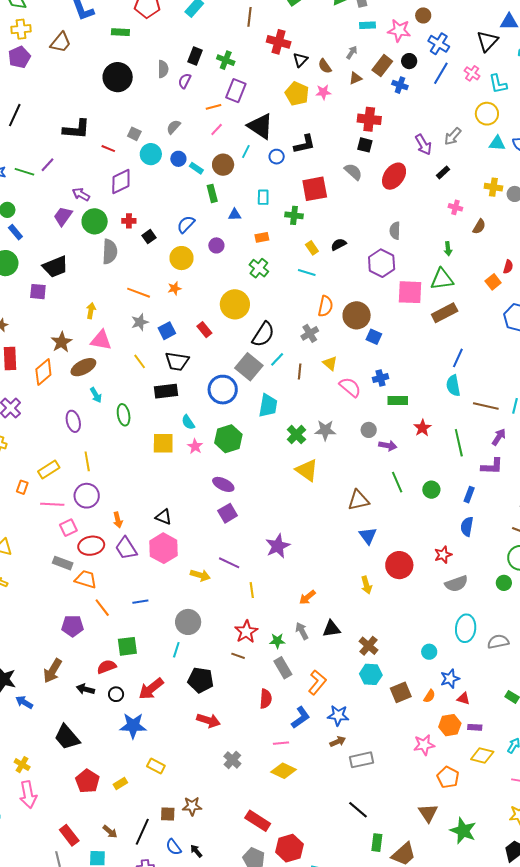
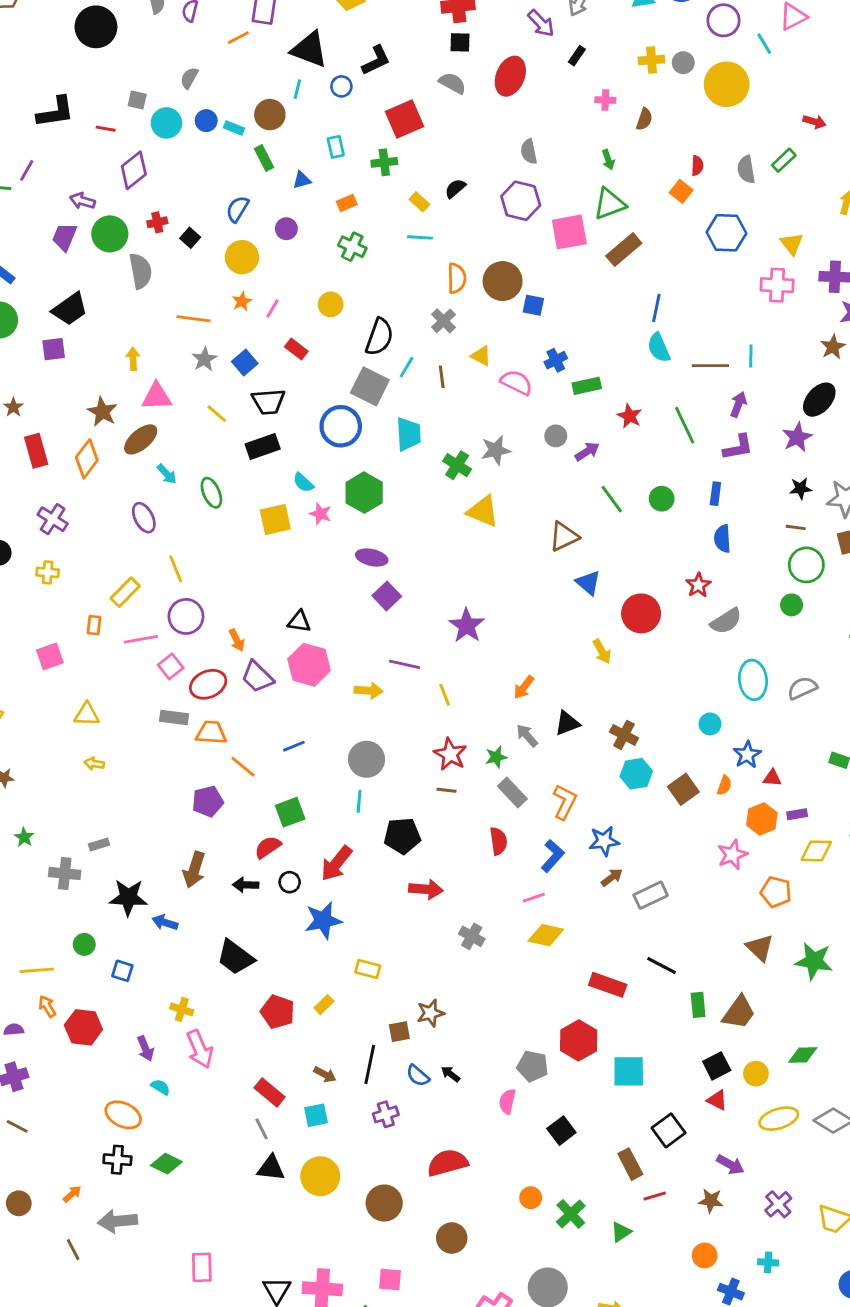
pink line: (217, 130) -> (272, 308), moved
yellow circle: (235, 304) -> (331, 304), size x0.6
purple arrow: (388, 446) -> (587, 451), turned -30
red rectangle: (258, 821) -> (608, 985), moved

